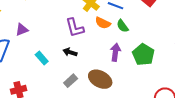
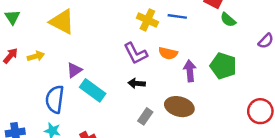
orange semicircle: (103, 23) -> (168, 53), moved
green semicircle: (123, 26) -> (228, 20), moved
cyan rectangle: (42, 58) -> (93, 90), moved, size x1.5

